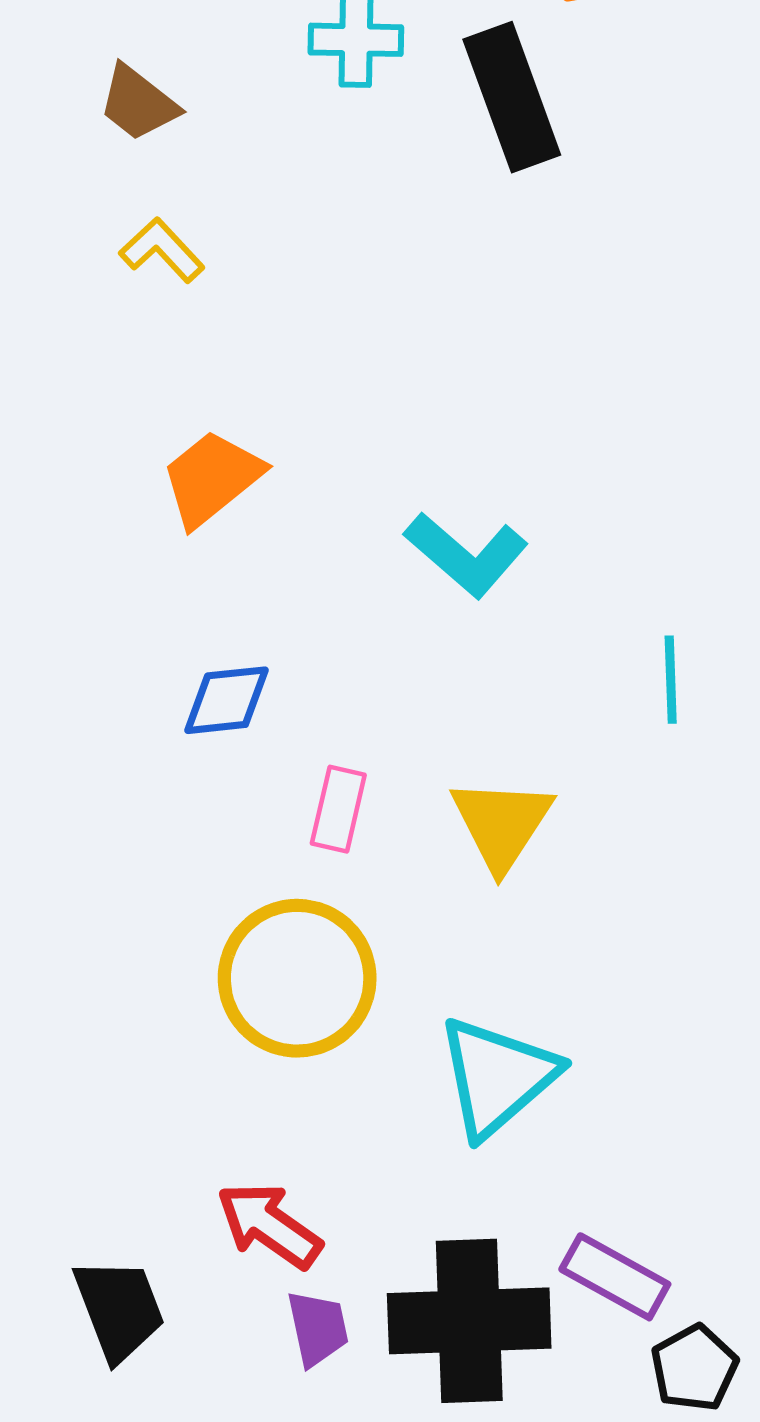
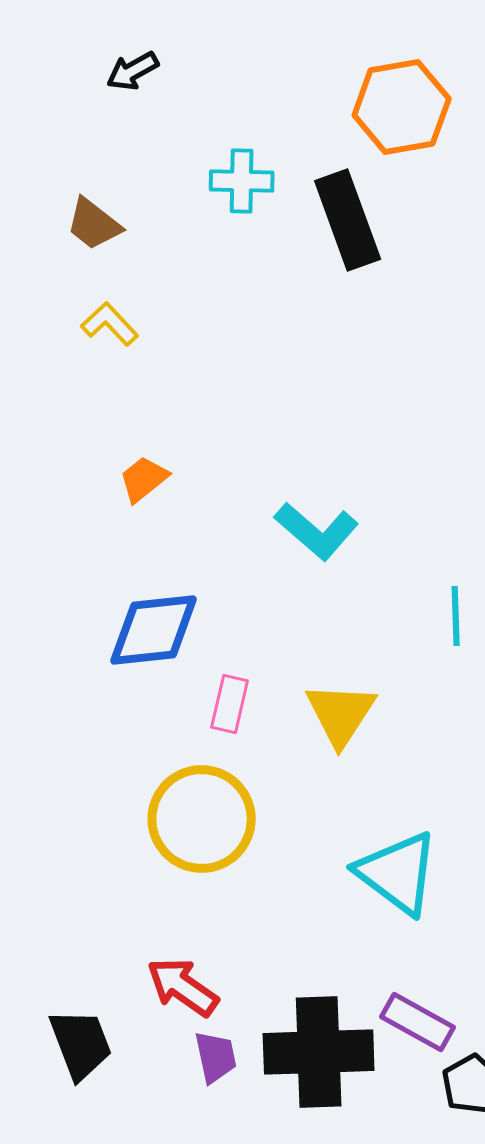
orange trapezoid: (212, 478) -> (144, 479), size x0.7
blue diamond: (227, 700) -> (154, 630), size x1.5
cyan triangle: (497, 1077) -> (398, 873), moved, turned -42

